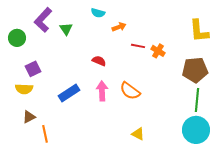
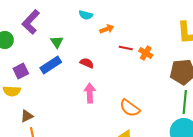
green triangle: (66, 29) -> (57, 42), moved
orange semicircle: (130, 91) -> (130, 108), moved
blue rectangle: (69, 93) -> (51, 65), moved
brown triangle: (29, 117) -> (27, 116), moved

